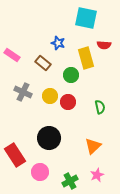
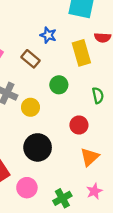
green circle: (71, 75) -> (59, 85), moved
yellow circle: (50, 96) -> (30, 107), moved
red circle: (68, 102) -> (79, 125), moved
green semicircle: (100, 107) -> (98, 95), moved

